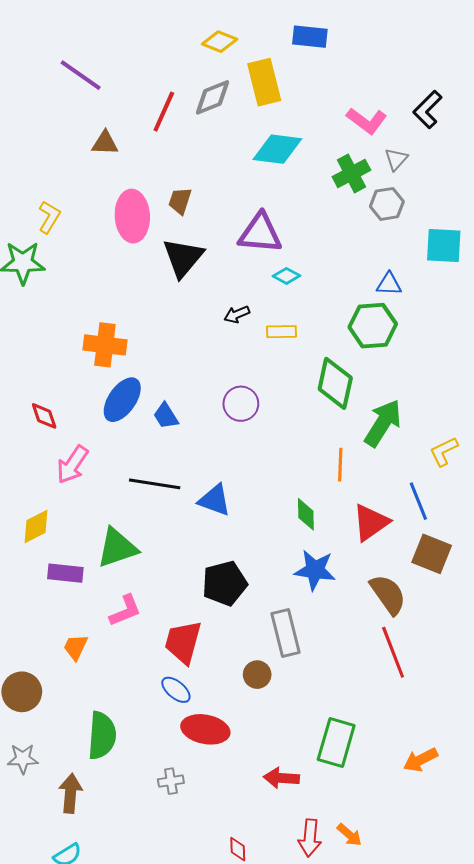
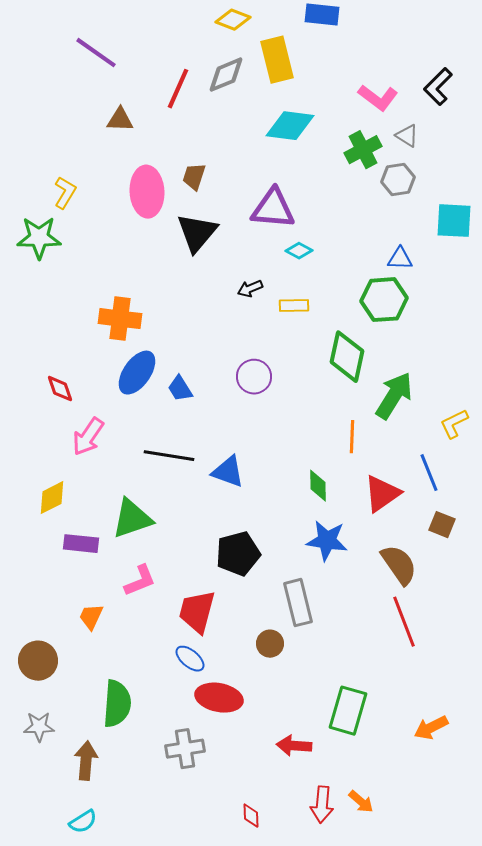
gray triangle: (396, 159) -> (407, 136), turned -40
brown square: (432, 554) -> (442, 525), size x0.7
gray cross: (171, 781) -> (185, 749), size x1.5

